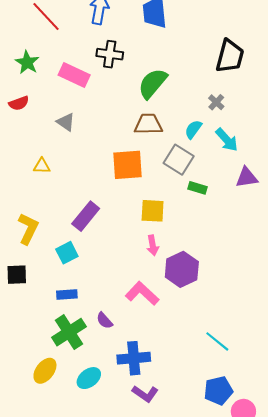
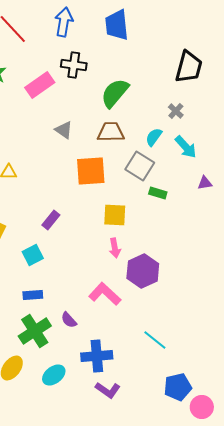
pink rectangle: (74, 75) -> (40, 85), turned -60
gray triangle: (66, 122) -> (64, 130), moved
purple triangle: (247, 177) -> (205, 183), size x0.7
purple rectangle: (86, 216) -> (51, 220), size x0.7
cyan line: (217, 341) -> (155, 340), moved

